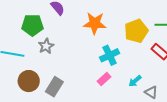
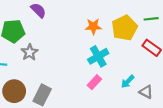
orange star: (95, 23) -> (93, 26), moved, size x0.7

